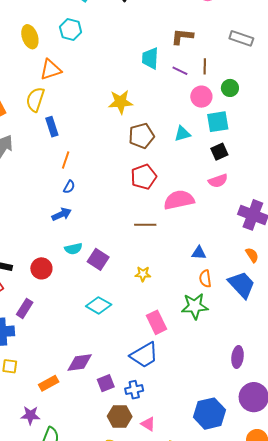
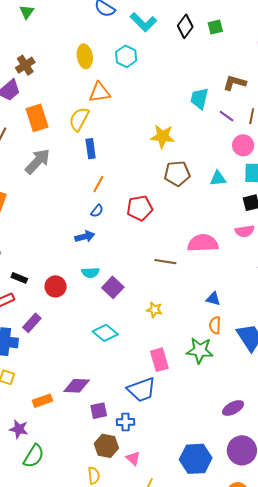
red pentagon: (144, 177) -> (140, 208), moved
purple ellipse: (238, 357) -> (233, 408), turned 45

